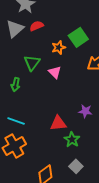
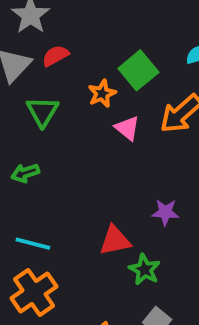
green triangle: (32, 63) -> (42, 112), moved
pink triangle: (55, 72) -> (127, 128), moved
green arrow: (16, 84) -> (25, 173), turned 64

